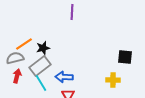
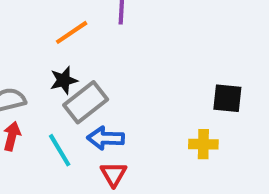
orange line: (24, 44) -> (72, 32), moved
gray rectangle: (40, 66) -> (86, 102), moved

